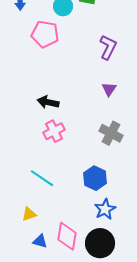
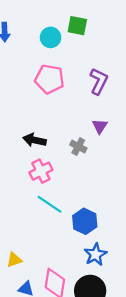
pink pentagon: (45, 34) -> (49, 79), moved
gray cross: (111, 133) -> (78, 146), moved, size x0.7
cyan line: (42, 178) -> (49, 204), moved

